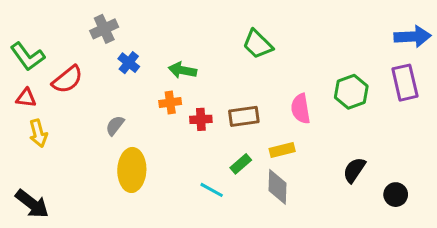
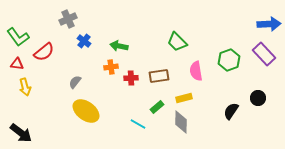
green trapezoid: (258, 44) -> (177, 42), moved
purple rectangle: (405, 83) -> (264, 54), turned -30
yellow ellipse: (132, 170) -> (86, 111), turned -56
black circle: (396, 195) -> (258, 98), moved

